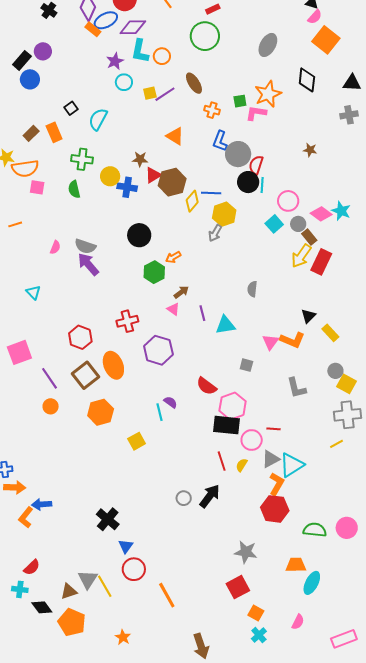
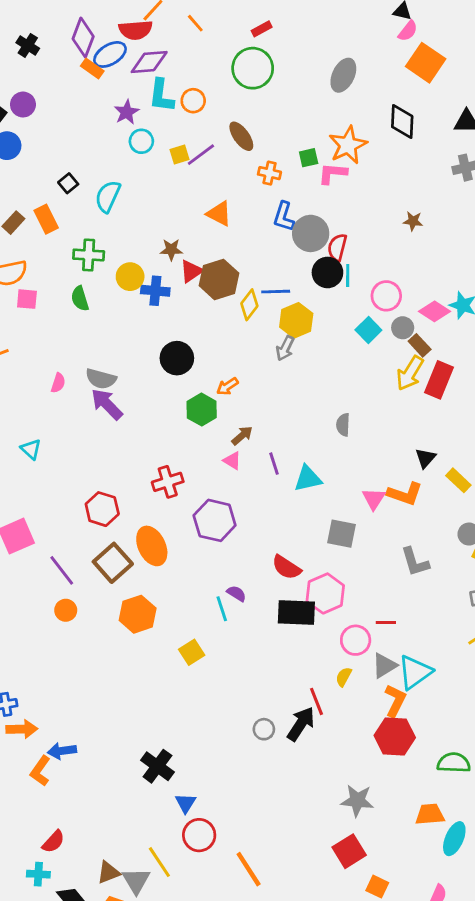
gray square: (246, 365) -> (341, 534), size x1.5
black rectangle: (227, 425) -> (296, 613), moved
red line: (222, 461) -> (317, 701), moved
gray triangle: (88, 579) -> (136, 881), moved

